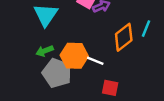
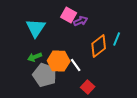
white line: (95, 61) -> (76, 65), turned 32
red square: (110, 88) -> (88, 87), turned 32

